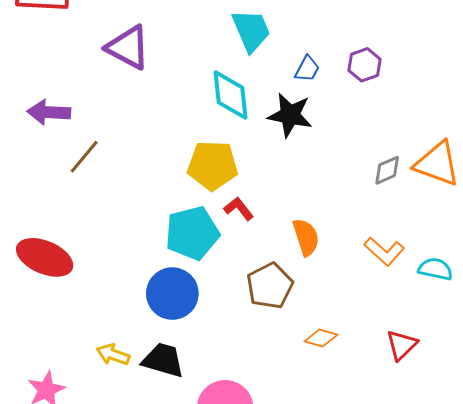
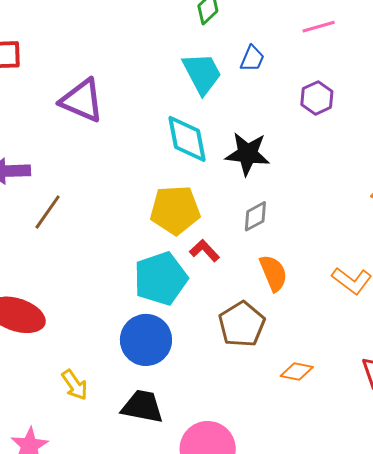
blue trapezoid: (307, 69) -> (252, 59), moved
gray diamond: (387, 170) -> (255, 216), moved
yellow arrow: (113, 355) -> (75, 385), moved, turned -140

